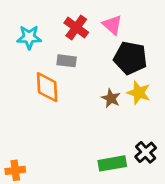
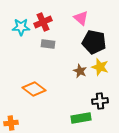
red cross: (76, 28) -> (43, 22), moved, turned 30
orange diamond: (47, 87) -> (34, 89), moved, turned -50
black cross: (146, 152) -> (100, 101), moved, turned 35

